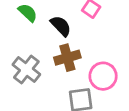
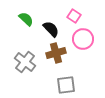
pink circle: (103, 76) -> (83, 39), moved

